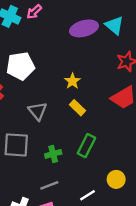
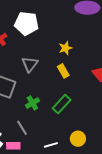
green cross: (53, 154) -> (32, 103), turned -32
gray line: (49, 185) -> (22, 128), turned 63

